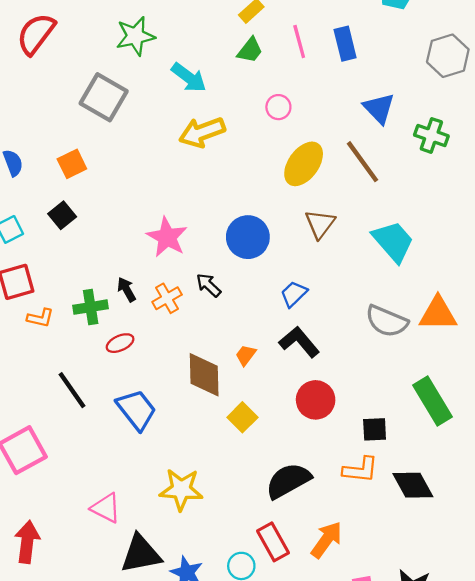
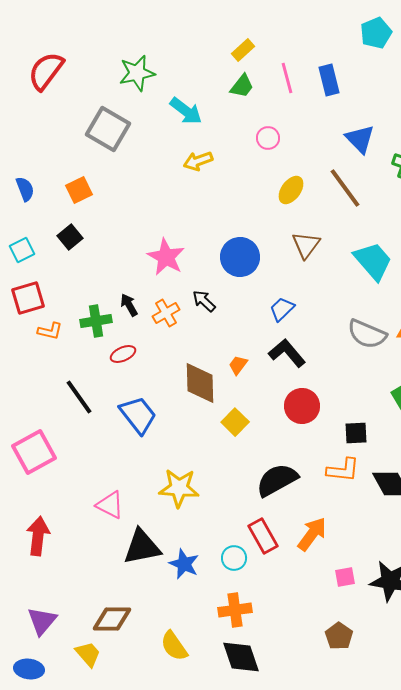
yellow arrow: (202, 132) -> (198, 161), size x0.7
yellow ellipse: (304, 164) -> (291, 190), size x0.7

